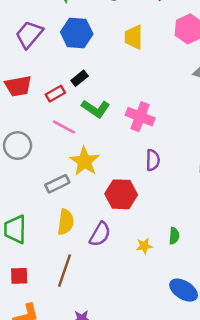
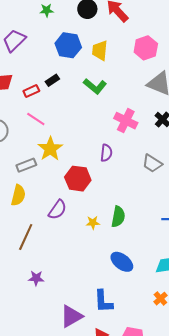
blue hexagon: (77, 33) -> (68, 45), moved
green L-shape: (96, 109) -> (95, 86), moved
pink cross: (140, 117) -> (126, 121), moved
yellow semicircle: (66, 222) -> (18, 195), moved
green semicircle: (174, 236) -> (118, 217), size x1.5

